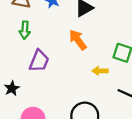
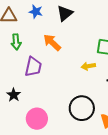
orange arrow: (78, 40) -> (52, 42), moved

